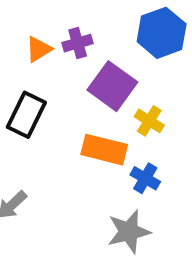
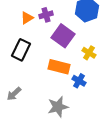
yellow cross: (149, 121) -> (89, 53), moved
gray star: (129, 232) -> (58, 107), moved

